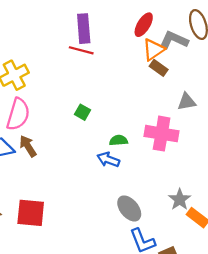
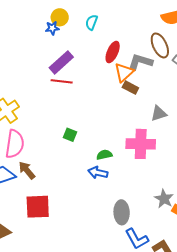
purple rectangle: (84, 29) -> (61, 62), turned 60
gray ellipse: (129, 208) -> (122, 212), turned 45
red square: (31, 213) -> (38, 207), moved

